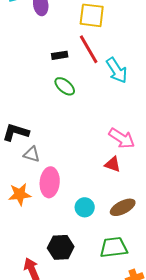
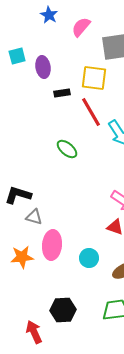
black rectangle: (60, 55) -> (62, 93), moved
cyan circle: (85, 207) -> (89, 258), moved

